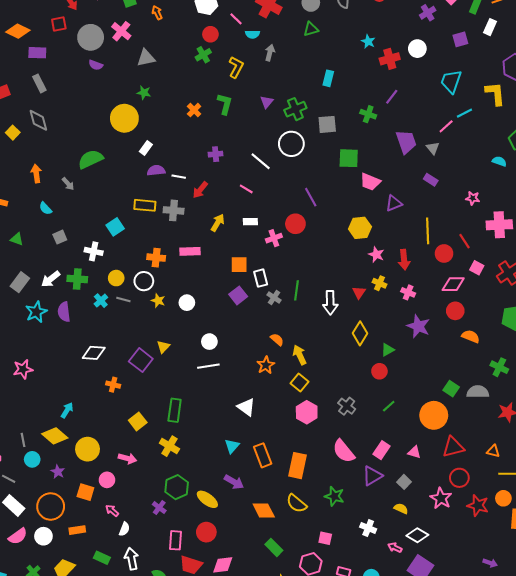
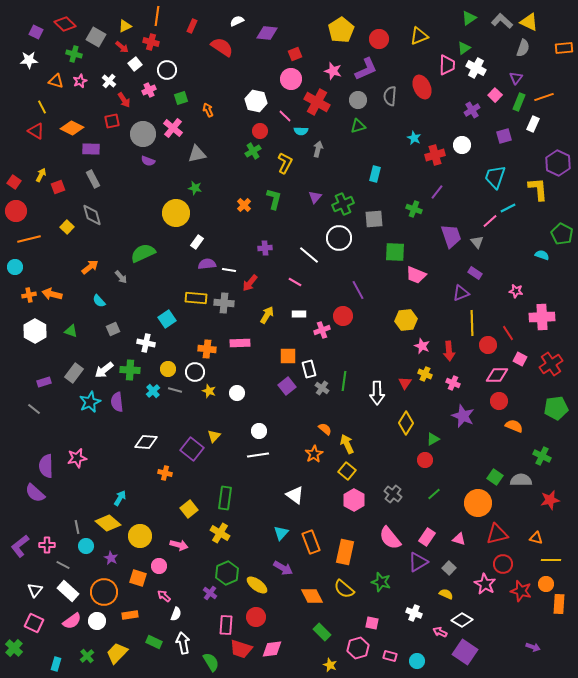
orange arrow: (36, 174) -> (90, 267), turned 60
purple triangle: (394, 203) -> (461, 293), moved

